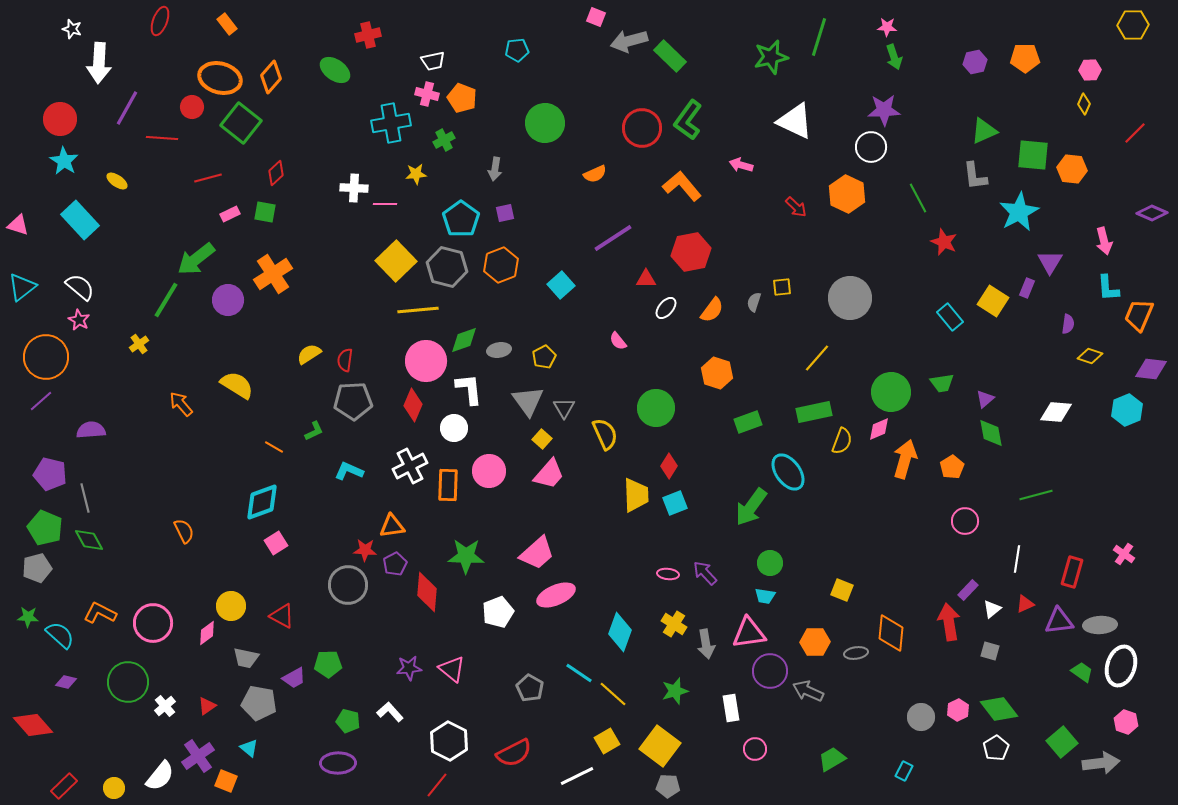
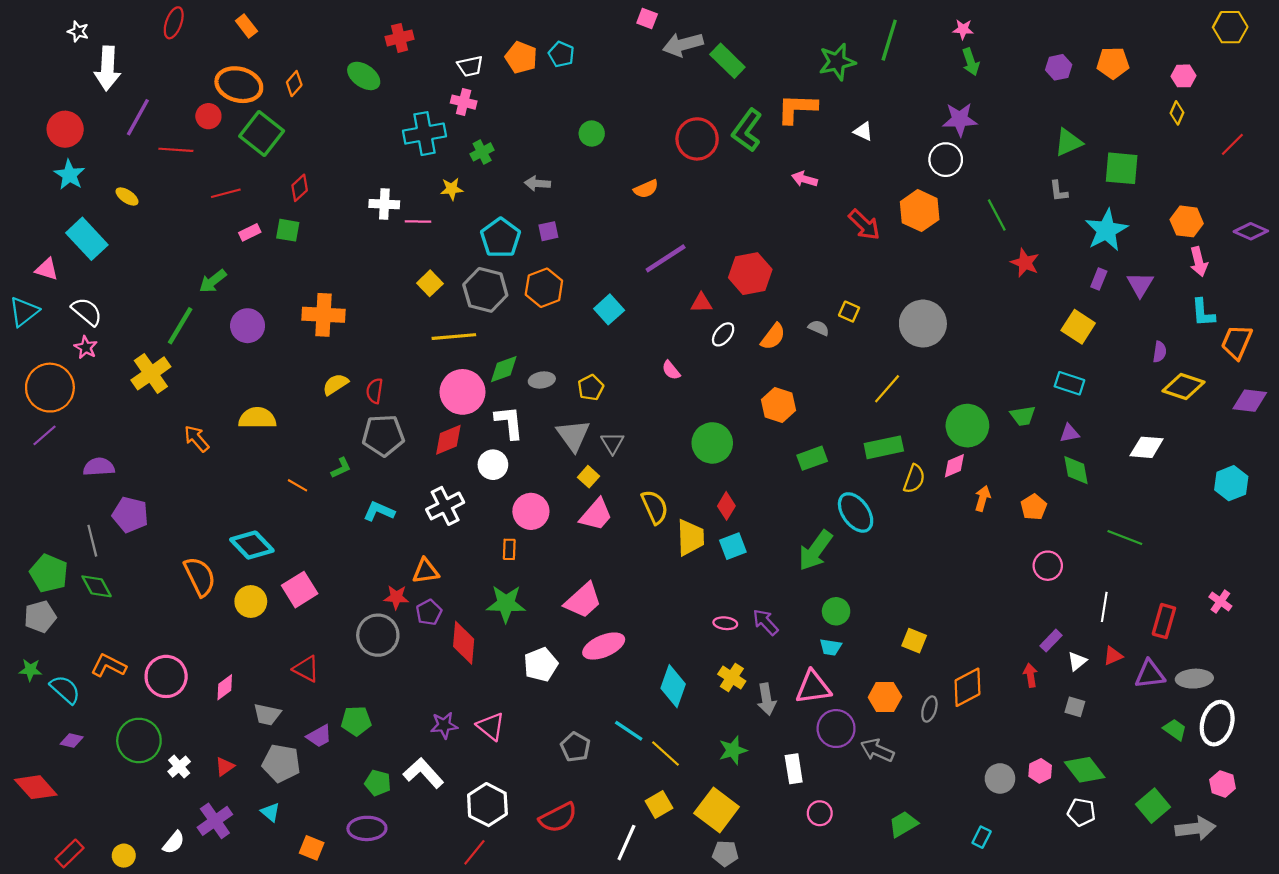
cyan pentagon: (517, 50) -> (561, 54), turned 30
orange diamond: (271, 77) -> (294, 84), size x0.7
orange pentagon: (462, 98) -> (521, 58), moved
white triangle: (795, 121) -> (863, 131), size x0.5
green circle: (545, 123) -> (592, 134), size x0.6
gray arrow: (495, 169) -> (537, 183), turned 85
orange hexagon: (1072, 169) -> (1187, 221), moved
gray L-shape: (975, 176) -> (1059, 191), size x0.7
orange L-shape: (682, 186) -> (797, 109), moved, turned -48
red arrow: (796, 207) -> (864, 225), size x1.4
pink triangle: (18, 225) -> (47, 269), moved
green arrow: (196, 259) -> (213, 281), size x0.7
yellow square: (396, 261) -> (430, 283), size x0.6
orange cross: (273, 274) -> (324, 315), moved, turned 36
yellow square: (782, 287) -> (849, 312), turned 30
purple rectangle: (1027, 288) -> (1099, 279), moved
gray semicircle: (754, 302) -> (819, 328), turned 96
cyan rectangle: (950, 317) -> (1069, 383), moved, turned -32
yellow cross: (139, 344) -> (151, 373), size x1.8
yellow diamond: (1090, 356) -> (1183, 387), size x1.5
yellow semicircle: (237, 385) -> (257, 418), turned -32
purple triangle: (985, 399) -> (1069, 433), turned 30
red diamond: (413, 405) -> (448, 440), turned 44
cyan hexagon: (1127, 410) -> (1231, 483), moved
yellow semicircle: (605, 434) -> (655, 507), moved
orange arrow: (905, 459) -> (983, 498), size x0.6
purple pentagon: (50, 474) -> (130, 515), moved
orange rectangle: (448, 485) -> (509, 549), moved, size x0.6
green line: (1036, 495) -> (1125, 537), turned 36
cyan diamond: (262, 502) -> (252, 545), moved, turned 66
orange semicircle: (184, 531) -> (200, 577), size x1.5
pink square: (276, 543) -> (300, 590), size x1.4
yellow circle: (231, 606) -> (251, 601), moved
red arrow: (949, 622) -> (1030, 675), size x0.6
orange diamond: (891, 633) -> (967, 687), turned 57
gray ellipse: (856, 653) -> (929, 709), turned -65
white L-shape: (390, 712) -> (423, 773), size x1.4
white pentagon: (996, 748) -> (1081, 812), turned -30
white semicircle: (160, 776) -> (174, 843), size x0.7
white line: (577, 776) -> (626, 843), turned -40
orange square: (226, 781) -> (312, 848), moved

